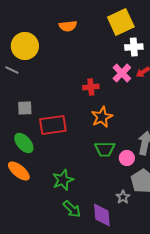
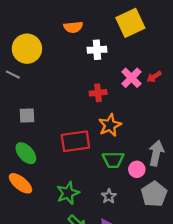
white cross: (134, 47) -> (97, 50), moved
red rectangle: (53, 125) -> (75, 141), moved
gray star: (123, 197) -> (109, 196), moved

